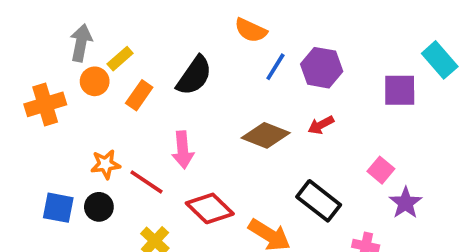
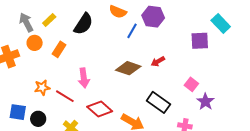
gray arrow: (81, 43) -> (26, 22), turned -36
yellow rectangle: (120, 59) -> (49, 20), moved
purple hexagon: (322, 68) -> (153, 17), moved
black semicircle: (194, 76) -> (83, 24), moved
black circle: (99, 207) -> (38, 119), moved

